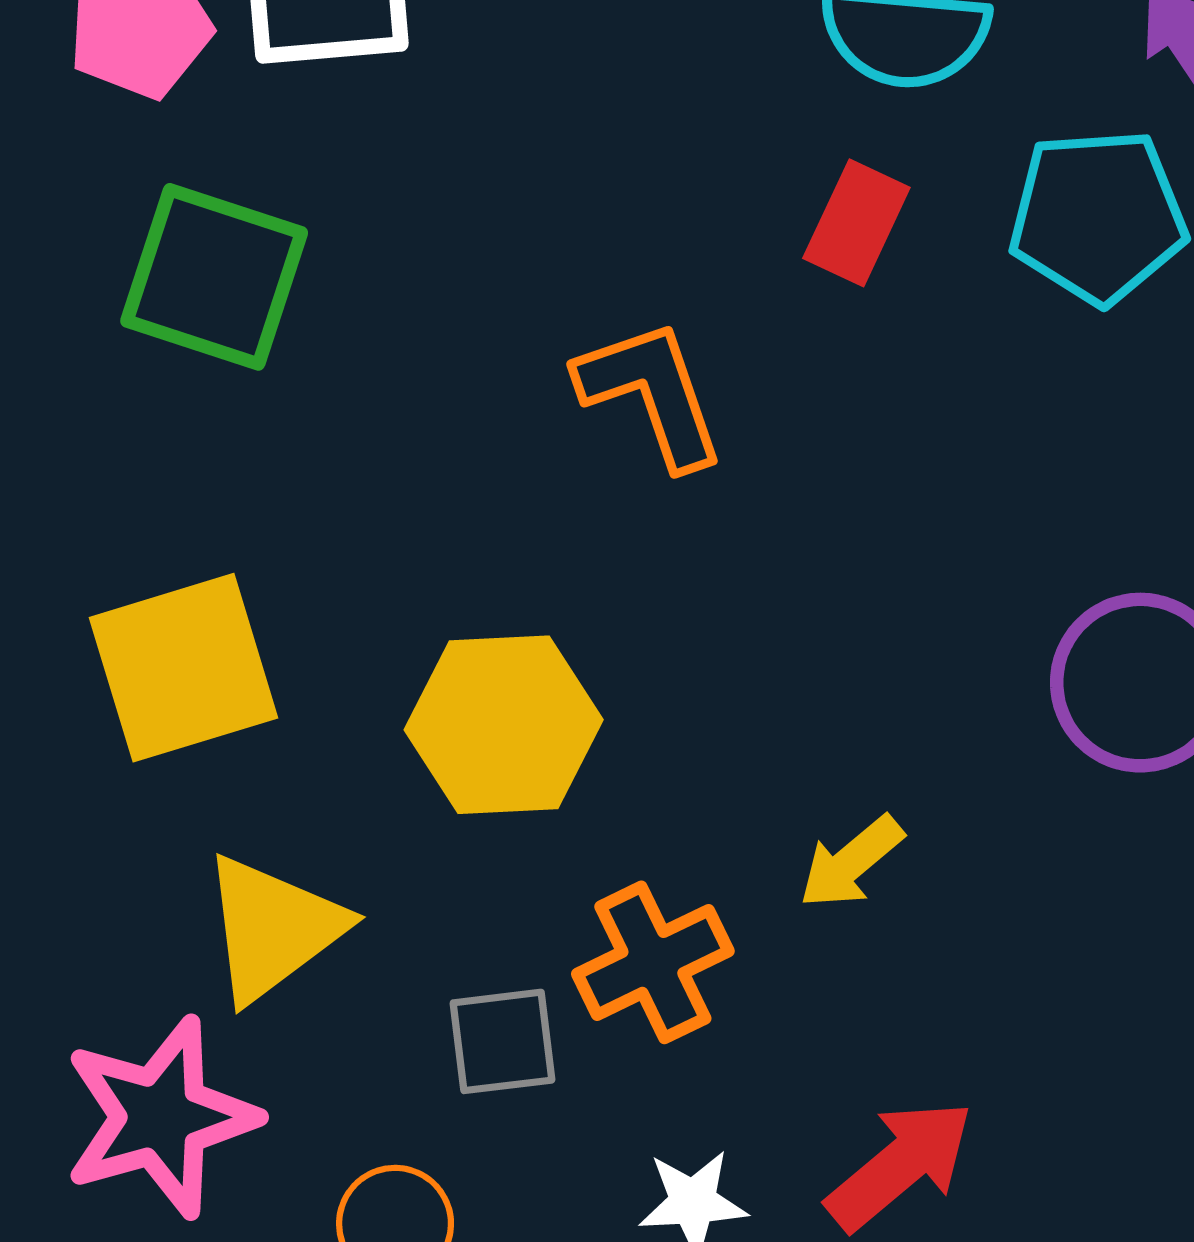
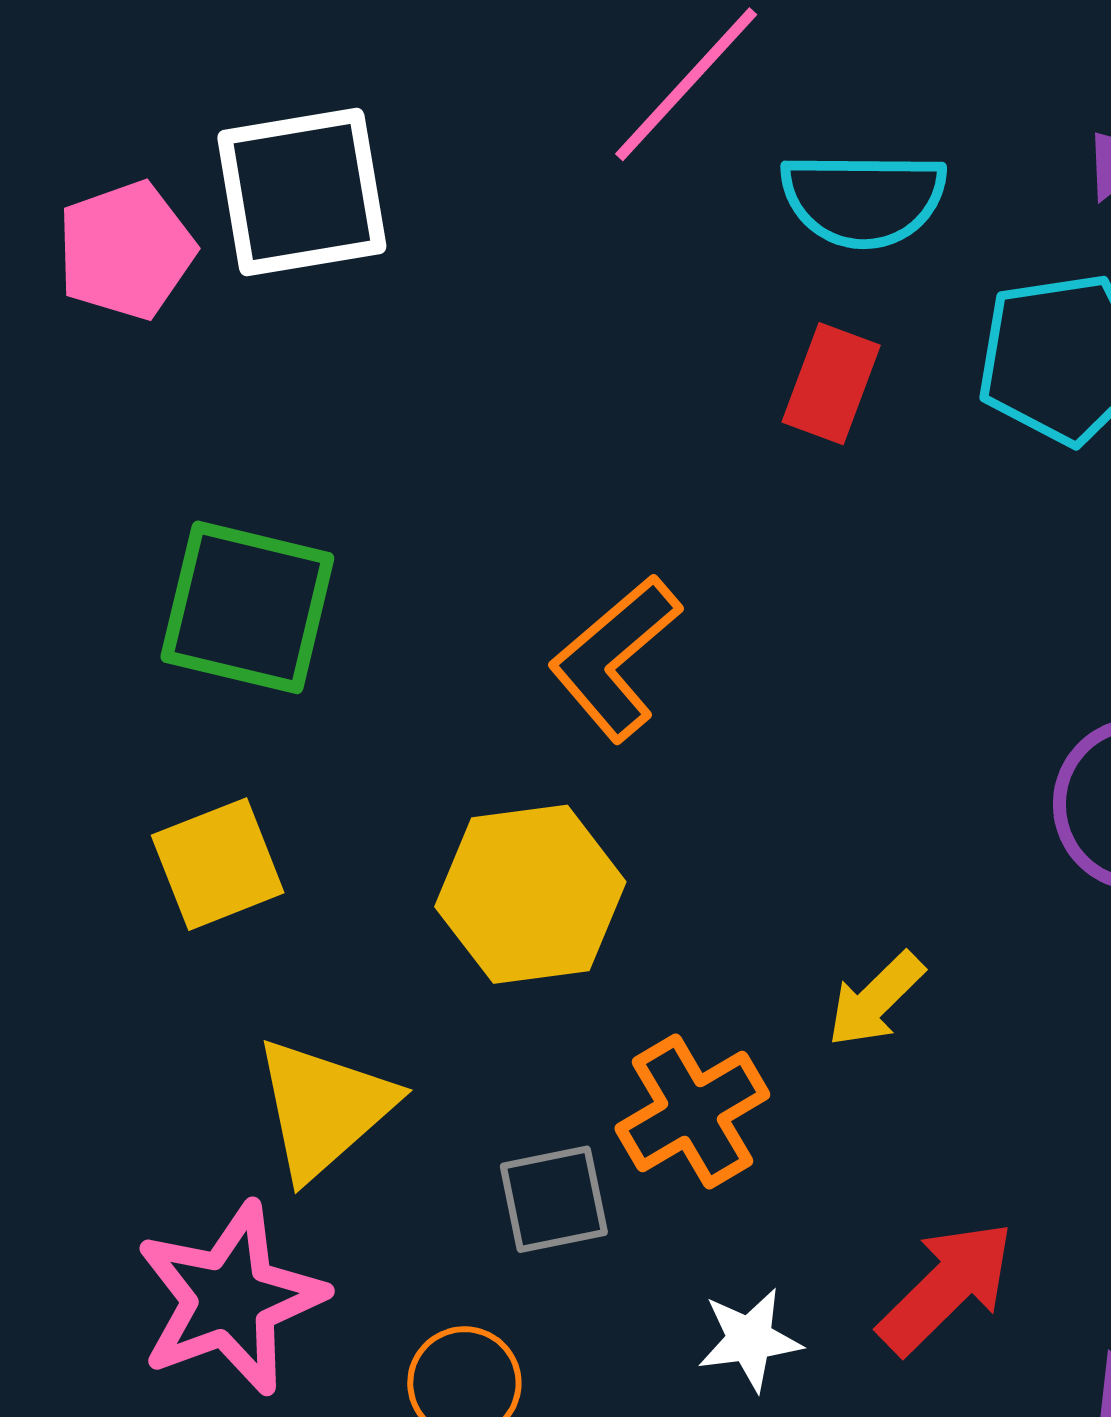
green square: (214, 277) -> (247, 607), moved
orange L-shape: (651, 393) -> (615, 658), moved, turned -107
yellow square: (183, 668) -> (218, 864), size x0.7

